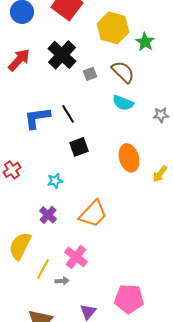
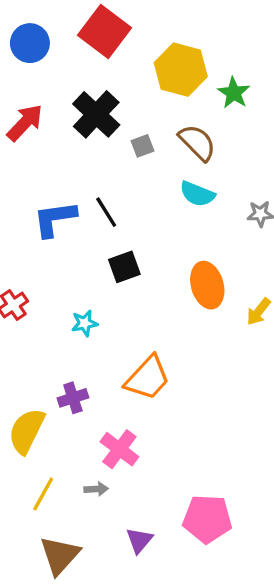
purple cross: (48, 215) -> (73, 398), moved, turned 30
yellow line: (43, 269) -> (43, 494), moved

